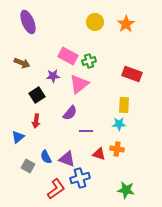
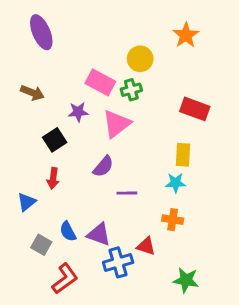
yellow circle: (95, 22) -> (140, 59), moved
red triangle: (99, 154) -> (146, 246), moved
red L-shape: (56, 189) -> (65, 279), moved

